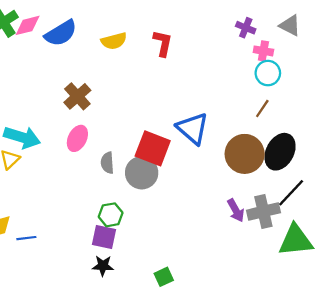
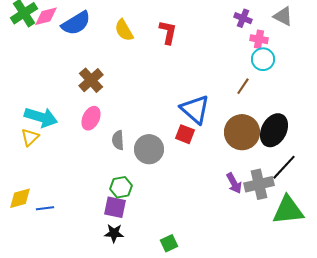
yellow semicircle: (114, 41) -> (124, 30), turned 75
brown line: (262, 109) -> (243, 86), moved
red square: (153, 148) -> (185, 134), moved, size x0.6

